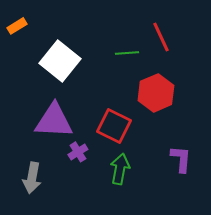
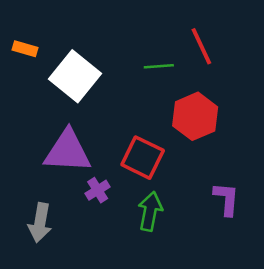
orange rectangle: (17, 26) -> (25, 49), moved, turned 48

